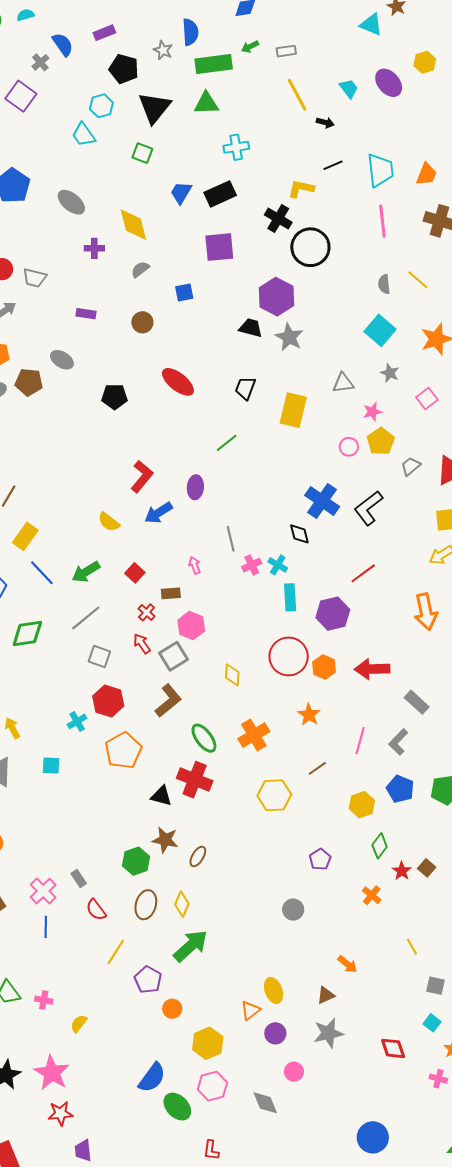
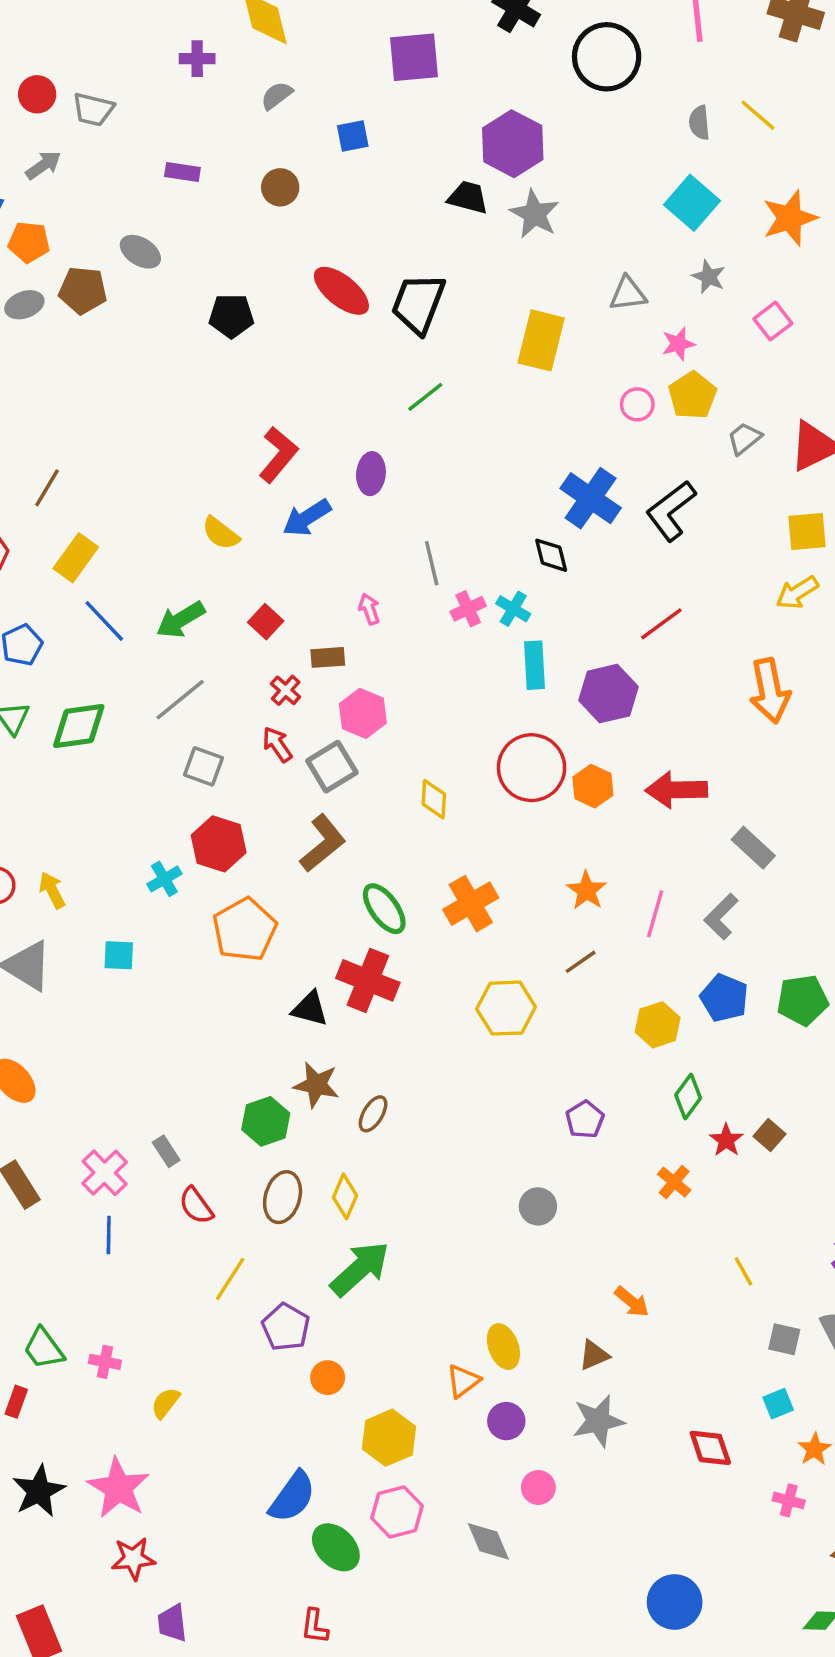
black circle: (310, 247) -> (607, 57), moved
black trapezoid: (245, 388) -> (418, 303), moved, size x1.5
orange star: (309, 715) -> (587, 890), moved
cyan square: (432, 1023) -> (778, 1404), turned 30
red L-shape: (211, 1150) -> (315, 1626), moved

